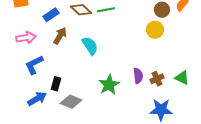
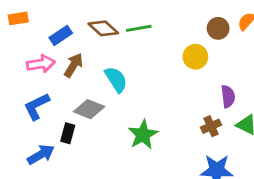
yellow circle: (155, 30) -> (195, 57), moved
pink arrow: (26, 38) -> (41, 64), moved
purple semicircle: (138, 76) -> (228, 96), moved
gray diamond: (71, 102) -> (89, 109), moved

